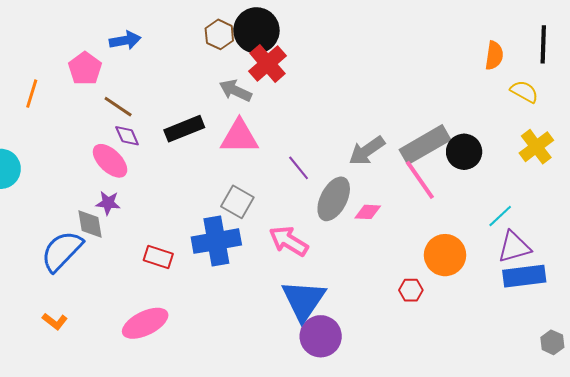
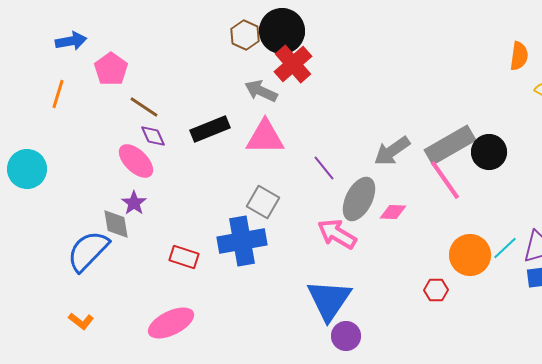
blue arrow: (125, 40) -> (71, 41), moved
purple star: (108, 203) -> (134, 203), turned 30
cyan line: (500, 216) -> (505, 248), moved
pink arrow: (289, 241) -> (337, 234), moved
purple circle: (321, 336) -> (346, 336), size x0.7

